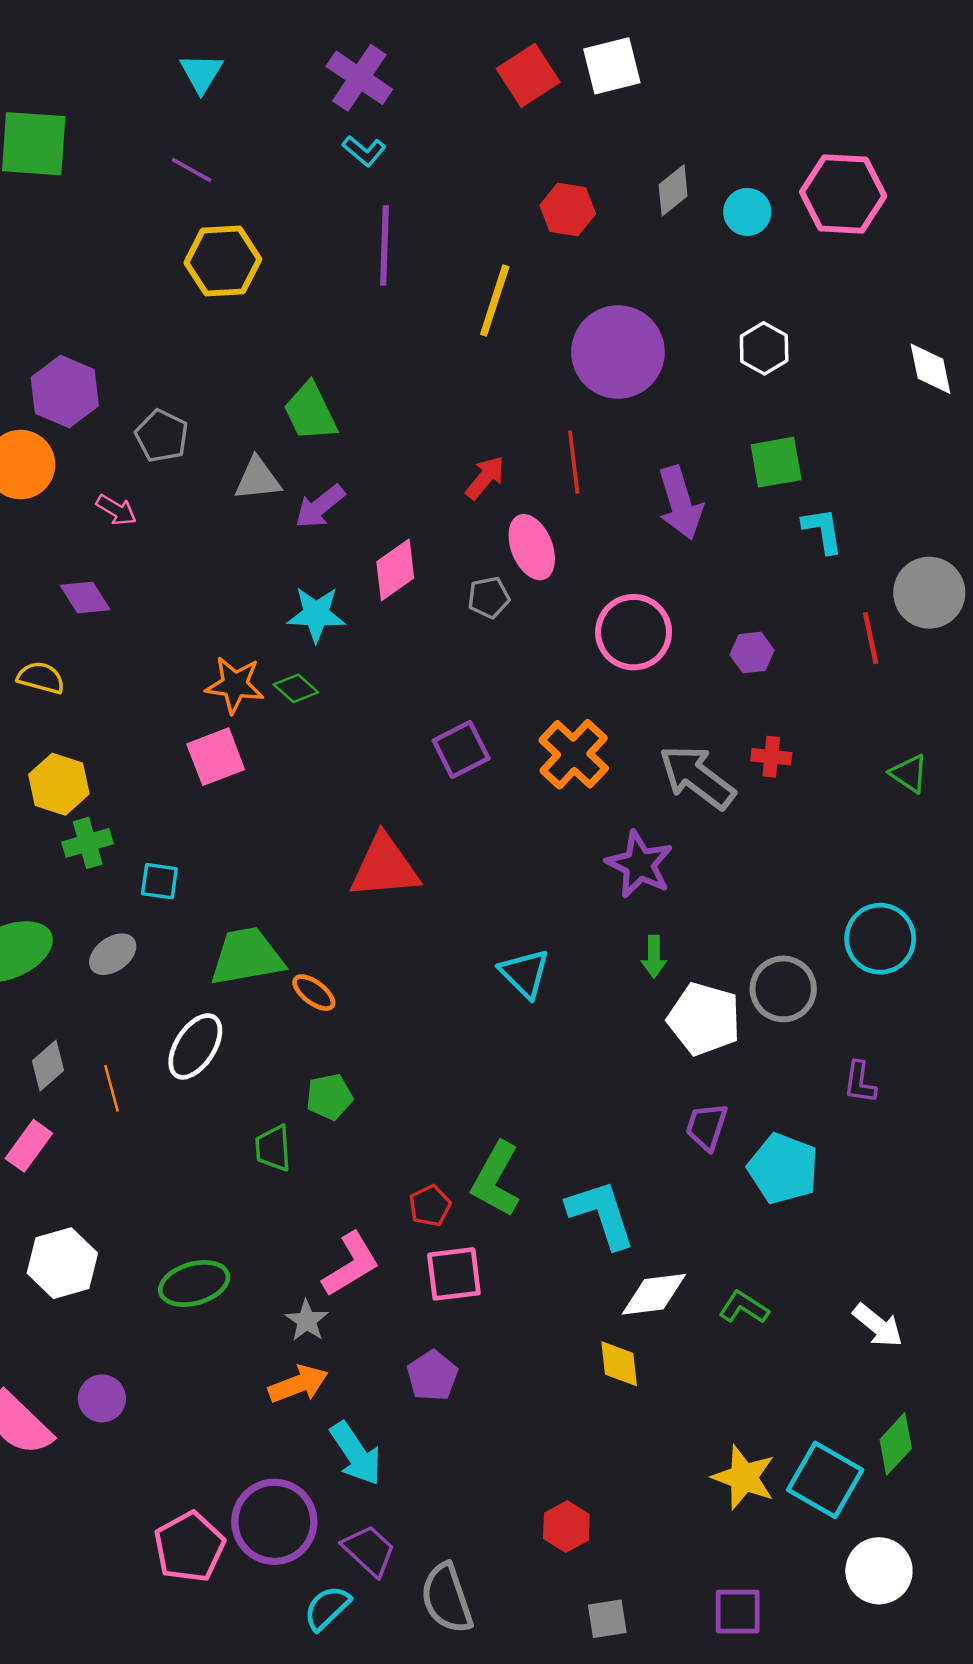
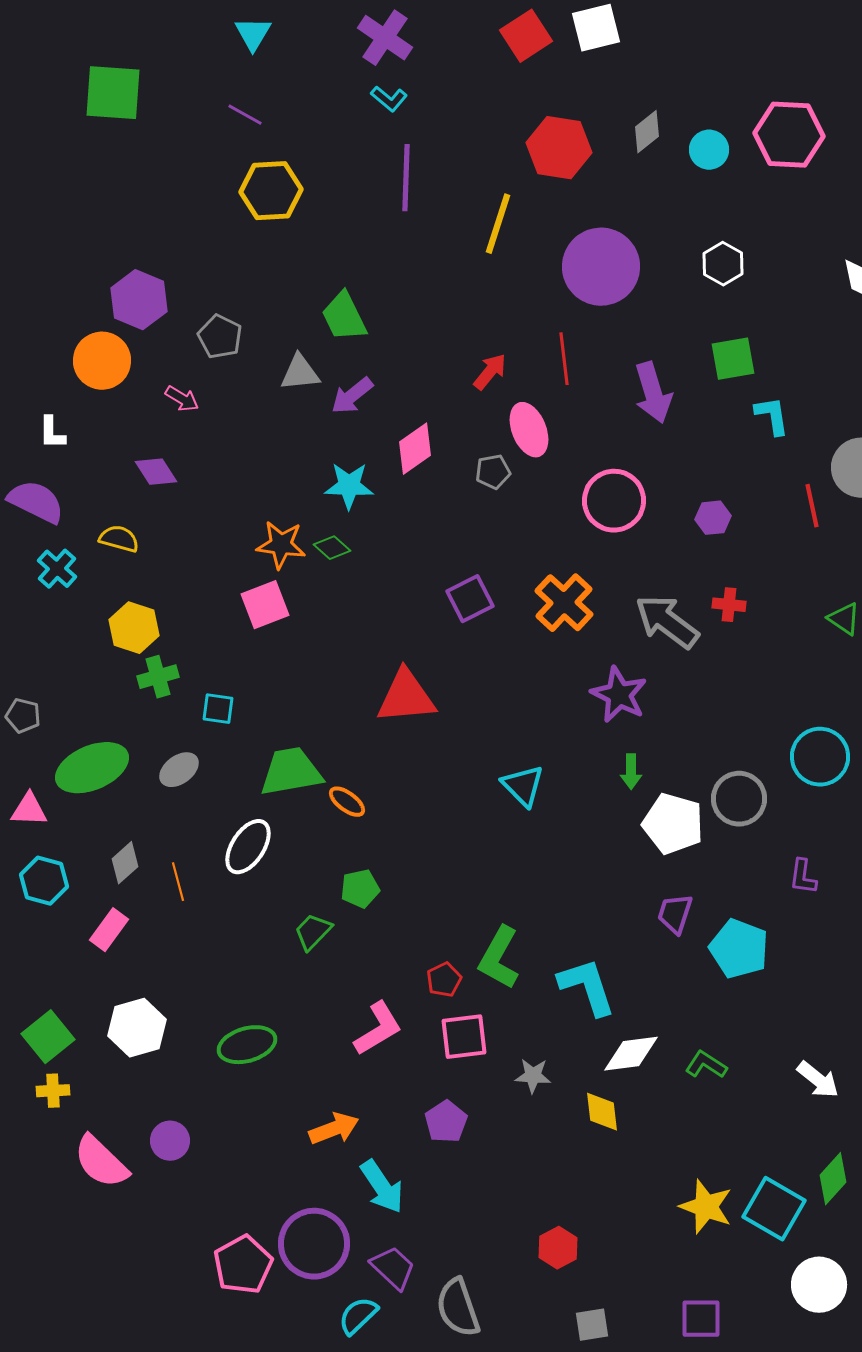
red hexagon: (568, 210) -> (559, 148), size x1.4
green trapezoid: (273, 1148) -> (313, 932), turned 48
gray star: (307, 1321) -> (533, 1076), moved, turned -30

